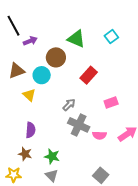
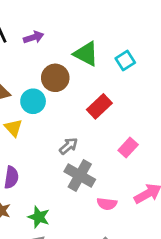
cyan square: (111, 37) -> (125, 61), moved
purple arrow: (30, 41) -> (34, 37), moved
pink rectangle: (111, 103) -> (128, 148), turned -32
pink semicircle: (99, 135) -> (107, 204), moved

